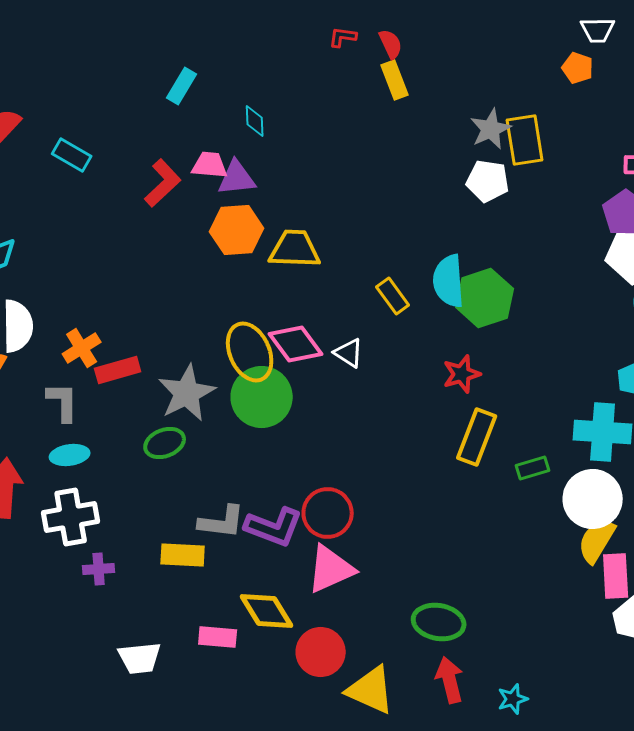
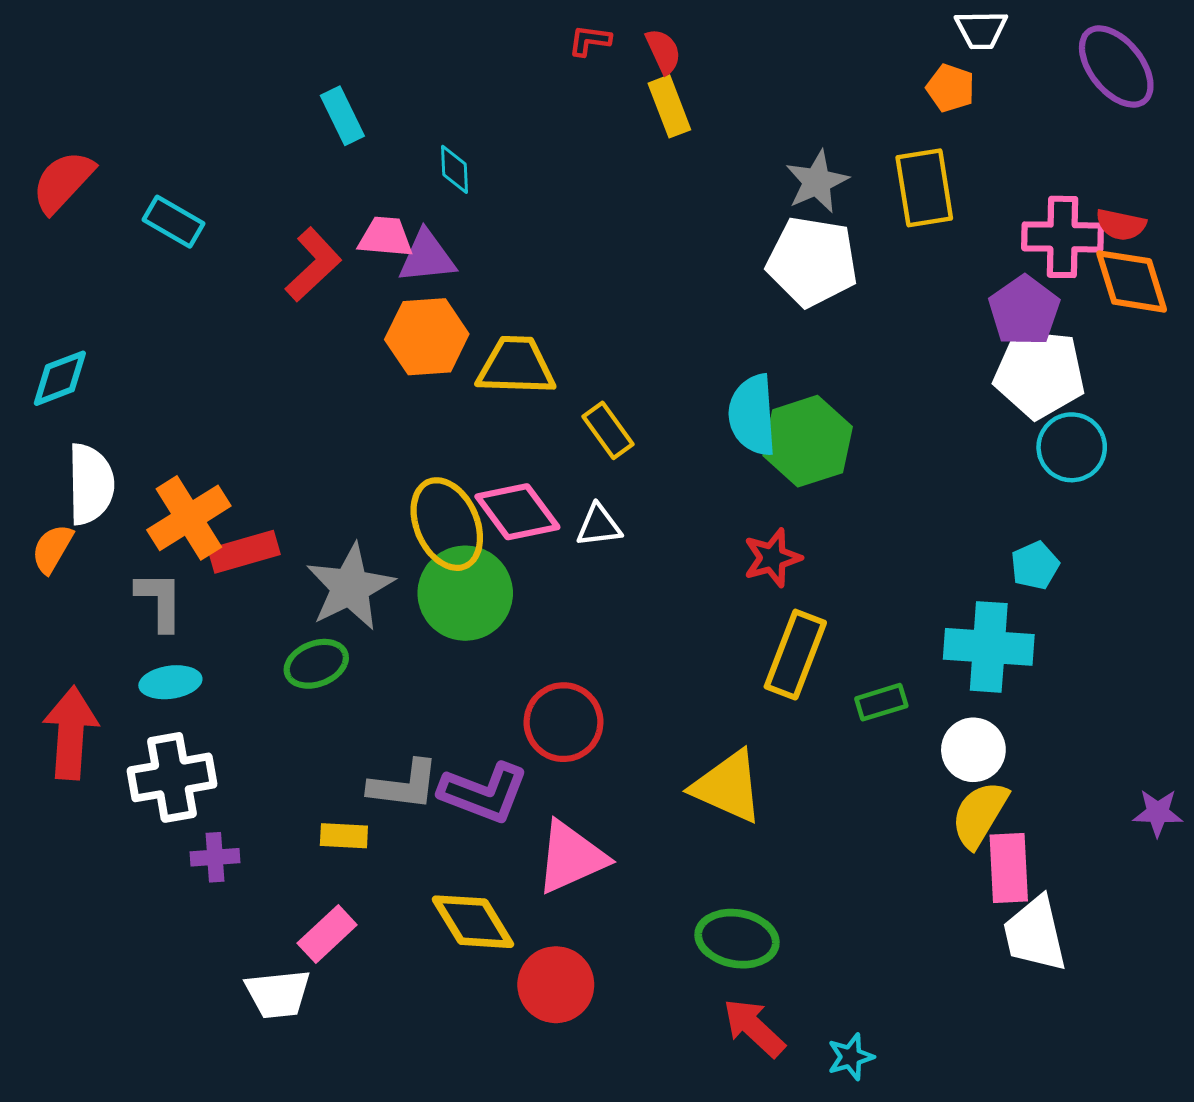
cyan rectangle: (182, 86) -> (342, 116), turned -57
yellow rectangle: (525, 140) -> (924, 188), moved
white pentagon: (488, 181) -> (812, 262), size x1.4
yellow rectangle: (393, 296) -> (608, 430), moved
orange cross: (82, 348) -> (189, 518), size x1.4
white triangle: (349, 353) -> (599, 526), turned -40
white circle: (593, 499) -> (973, 750), size x0.7
red circle: (328, 513) -> (563, 722), moved
yellow rectangle: (183, 555) -> (344, 836), size x0.7
pink rectangle: (218, 637) -> (327, 934), moved, turned -48
red arrow: (450, 680) -> (754, 1028), turned -33
yellow triangle: (371, 690) -> (728, 787), moved

